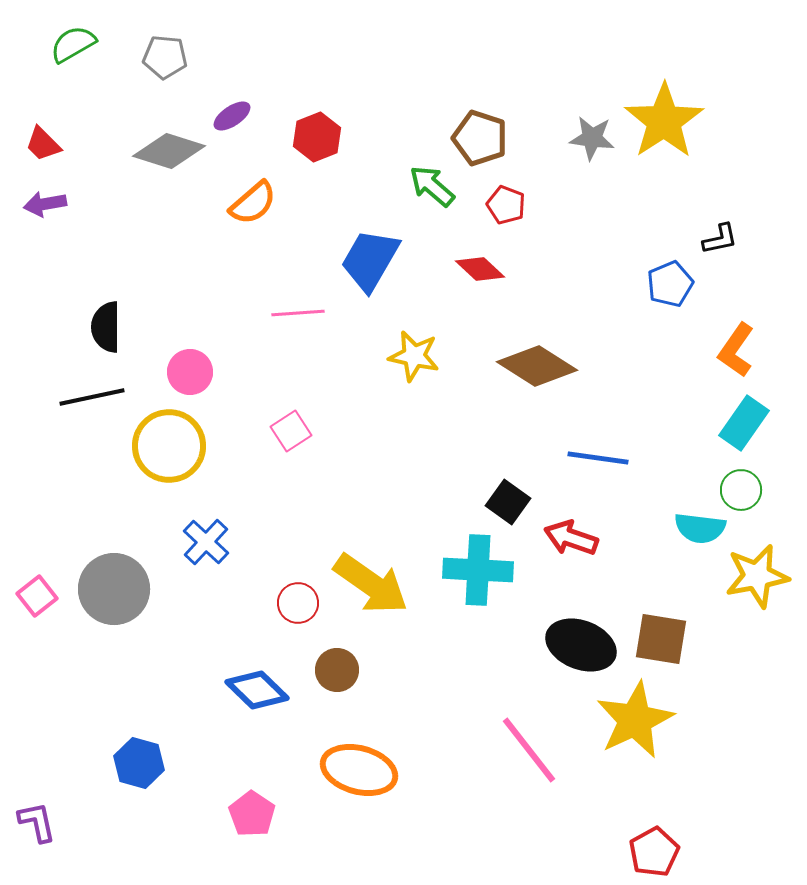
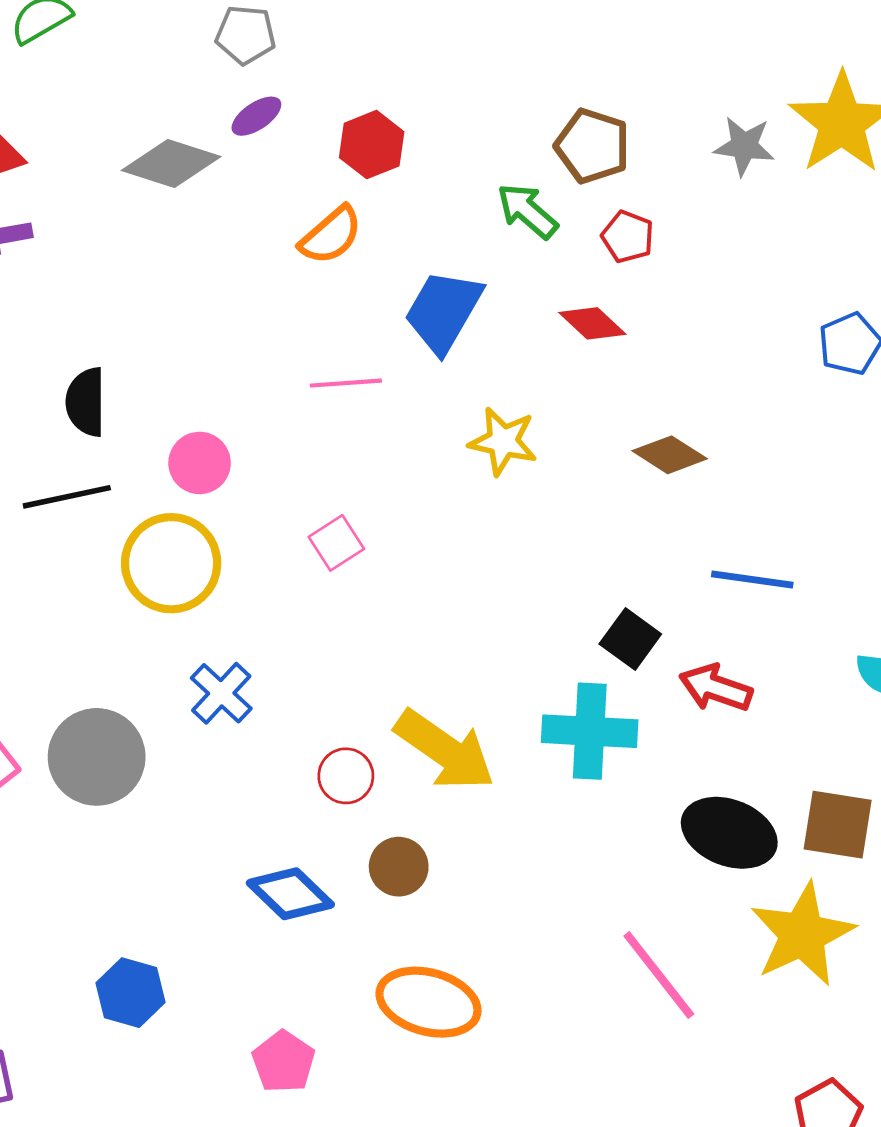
gray pentagon: (165, 57) -> (246, 35), moved
orange semicircle: (253, 203) -> (331, 235), moved
brown diamond: (537, 366) -> (670, 455), size x0.7

